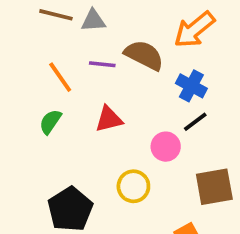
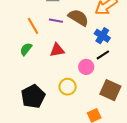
brown square: (214, 187) -> (110, 90), turned 30

